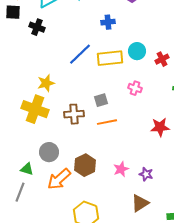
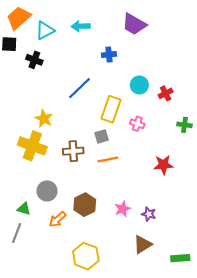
yellow rectangle: (110, 58) -> (111, 109), moved, turned -65
yellow star: (46, 83) -> (44, 119), turned -30
orange arrow: (59, 179) -> (57, 219), size x0.7

